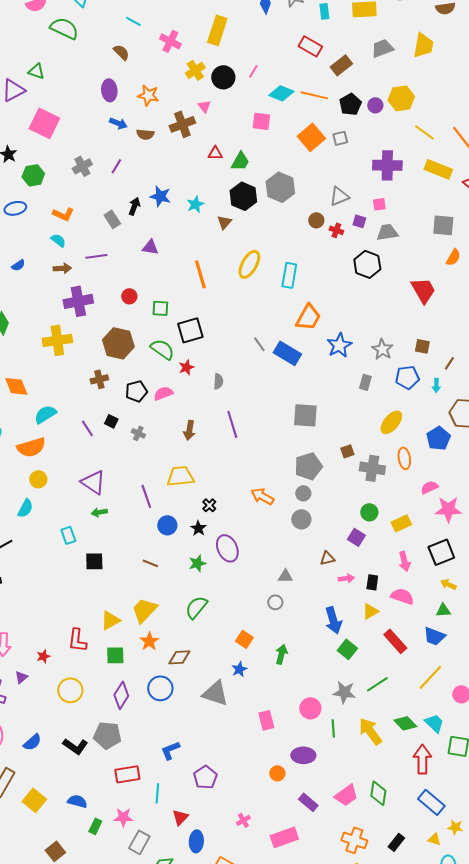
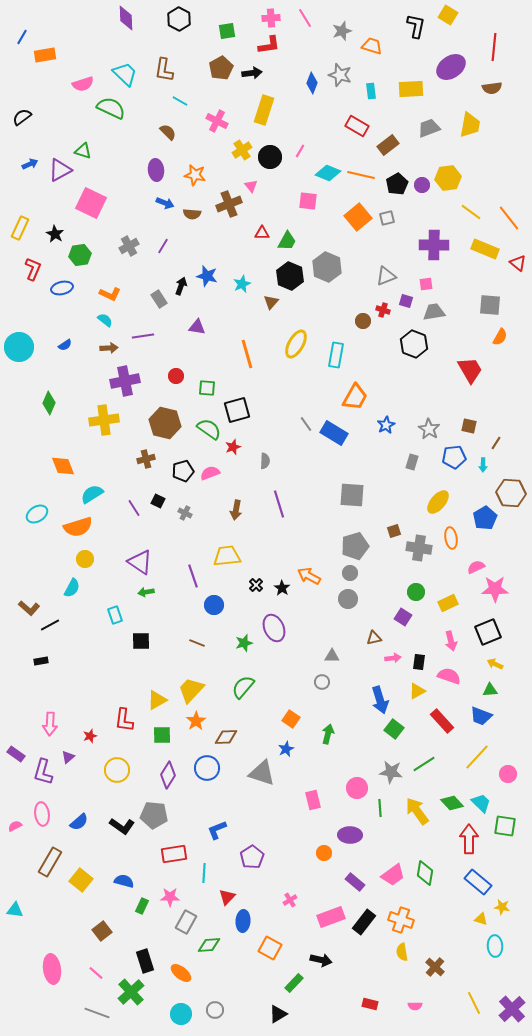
brown circle: (316, 220) -> (363, 321), moved
blue star: (339, 345) -> (386, 425), size x0.7
black star: (198, 528) -> (282, 588), moved
black rectangle: (396, 842) -> (364, 922), moved, size x1.4

